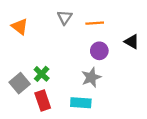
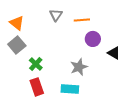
black triangle: (132, 42) -> (114, 53), moved
purple circle: (99, 51) -> (93, 39), moved
gray square: (20, 83) -> (17, 45), moved

